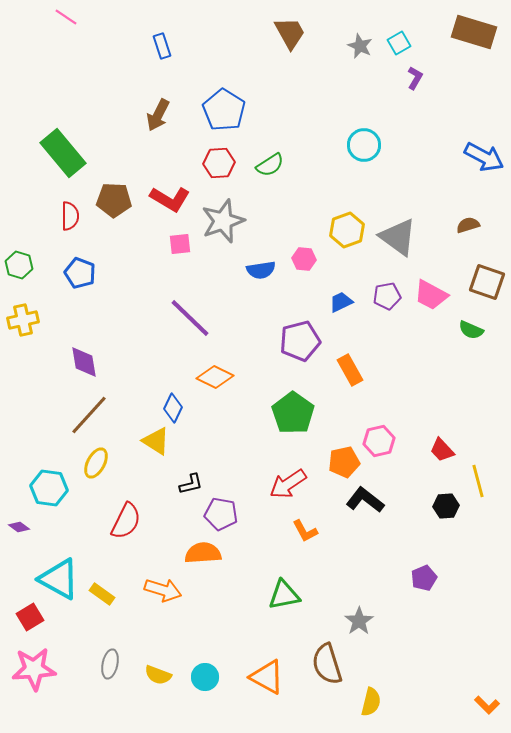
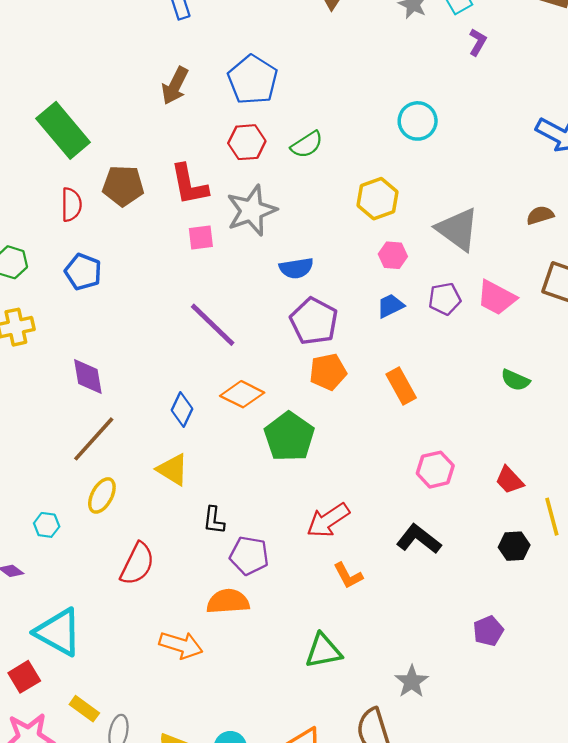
red L-shape: (170, 199) -> (189, 185), turned 48
yellow hexagon: (347, 230) -> (378, 199), moved
pink hexagon: (304, 259) -> (393, 255), moved
green semicircle: (471, 330) -> (515, 380), moved
purple pentagon: (300, 341) -> (314, 321), moved, turned -30
blue diamond: (173, 408) -> (182, 410), moved
green pentagon: (293, 413) -> (289, 437), moved
orange pentagon: (344, 462) -> (328, 372), moved
black L-shape: (191, 484) -> (214, 520), turned 110
cyan hexagon: (49, 488) -> (47, 525), size x0.6
yellow rectangle: (102, 594) -> (84, 709), moved

